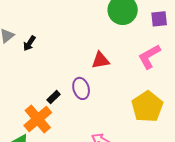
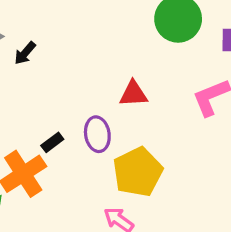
yellow pentagon: (147, 107) -> (138, 172), moved

